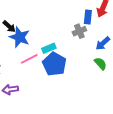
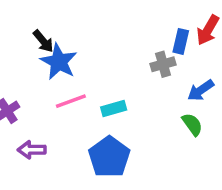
cyan rectangle: (49, 48) -> (114, 108), moved
blue pentagon: (54, 64) -> (109, 157), moved

